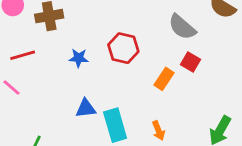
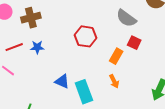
blue star: (79, 58) -> (37, 47), moved
blue triangle: (86, 108) -> (62, 81), turned 35
orange arrow: (158, 131) -> (114, 81), moved

